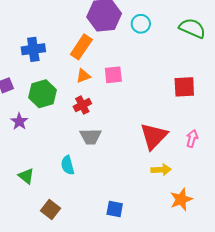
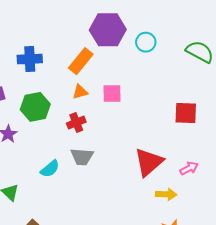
pink arrow: (192, 138) -> (189, 168), turned 42
cyan semicircle: (68, 165) -> (50, 169), moved, turned -120
yellow arrow: (161, 170) -> (166, 194), moved

